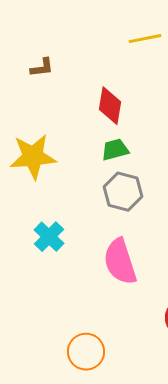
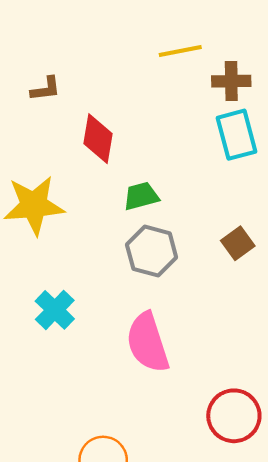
red diamond: (110, 106) -> (98, 139), moved

